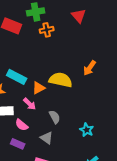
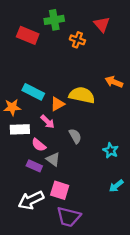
orange cross: (47, 30) -> (77, 40), moved, turned 32
orange arrow: (90, 68) -> (114, 82), turned 77
gray triangle: (47, 138) -> (53, 159), moved

